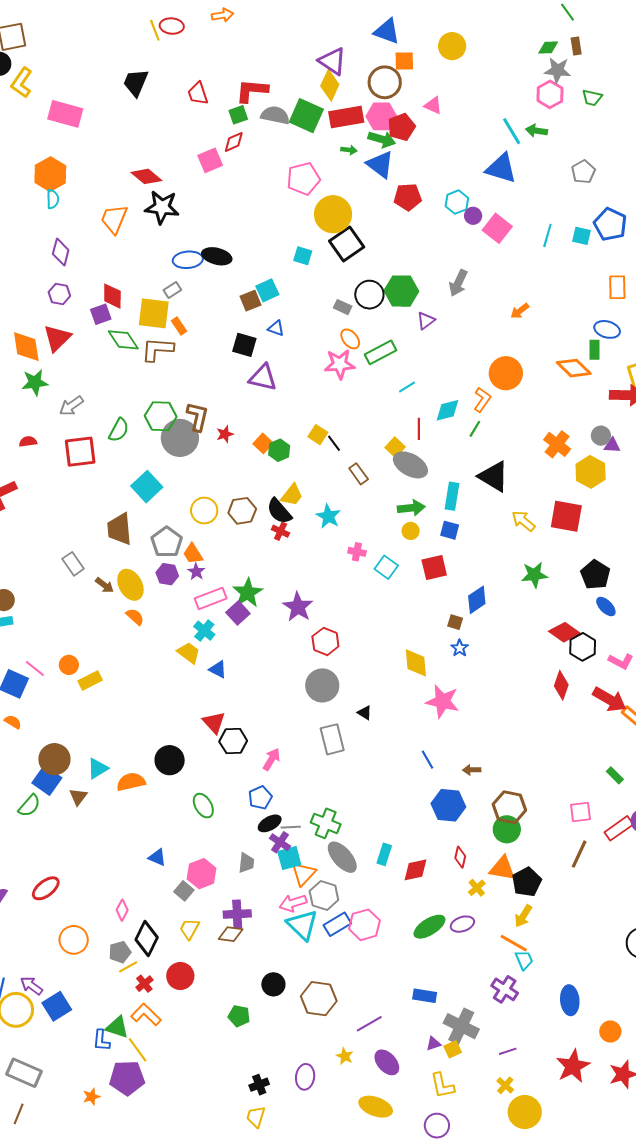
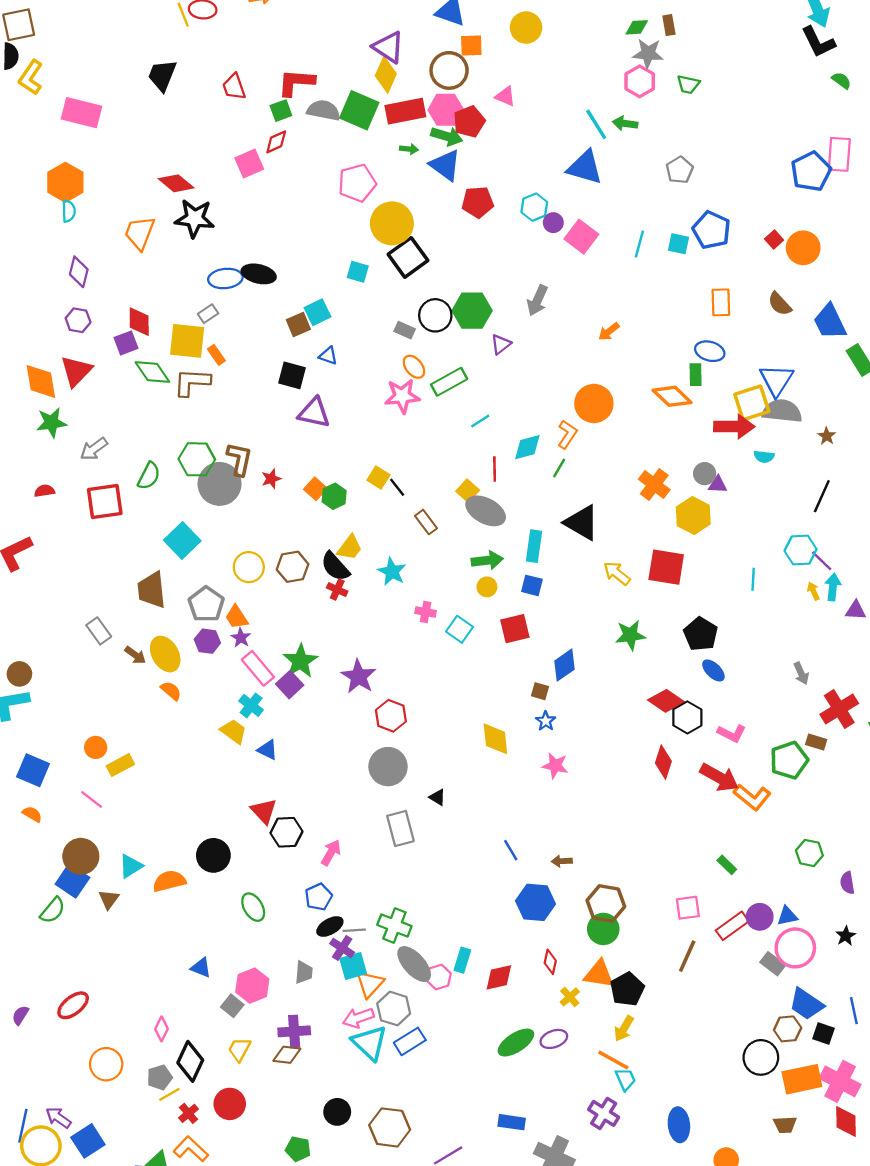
pink rectangle: (211, 598) -> (258, 668), turned 72
pink line: (35, 668) -> (92, 799), moved
pink star: (443, 701) -> (555, 766), moved, size x0.7
pink hexagon: (364, 925) -> (439, 977), moved, size x0.7

